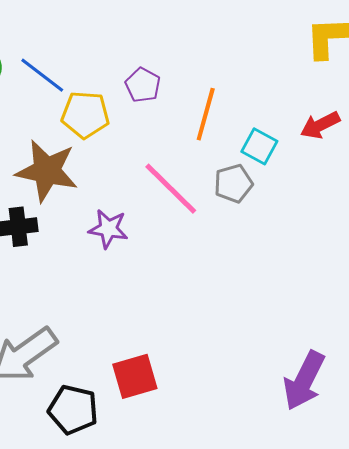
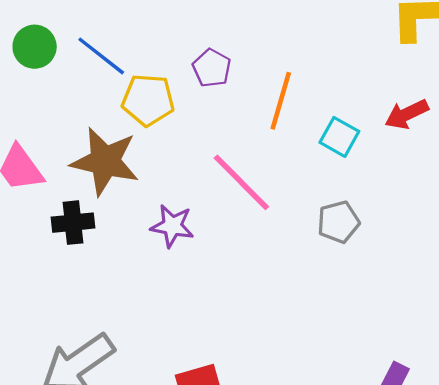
gray pentagon: (233, 183) -> (338, 222), moved

